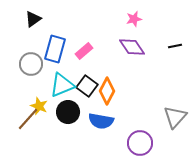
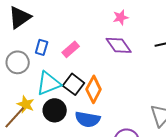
black triangle: (33, 19) -> (20, 17), size x1.4
blue rectangle: (55, 49) -> (42, 47), size x0.6

